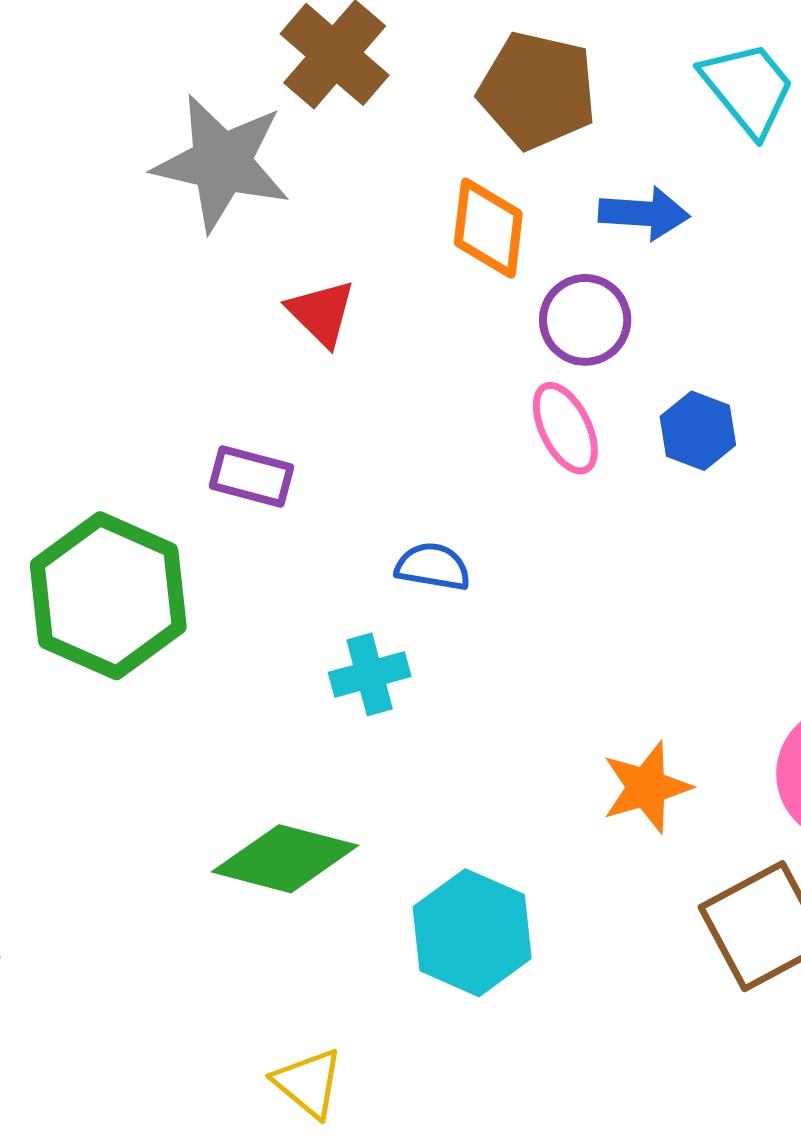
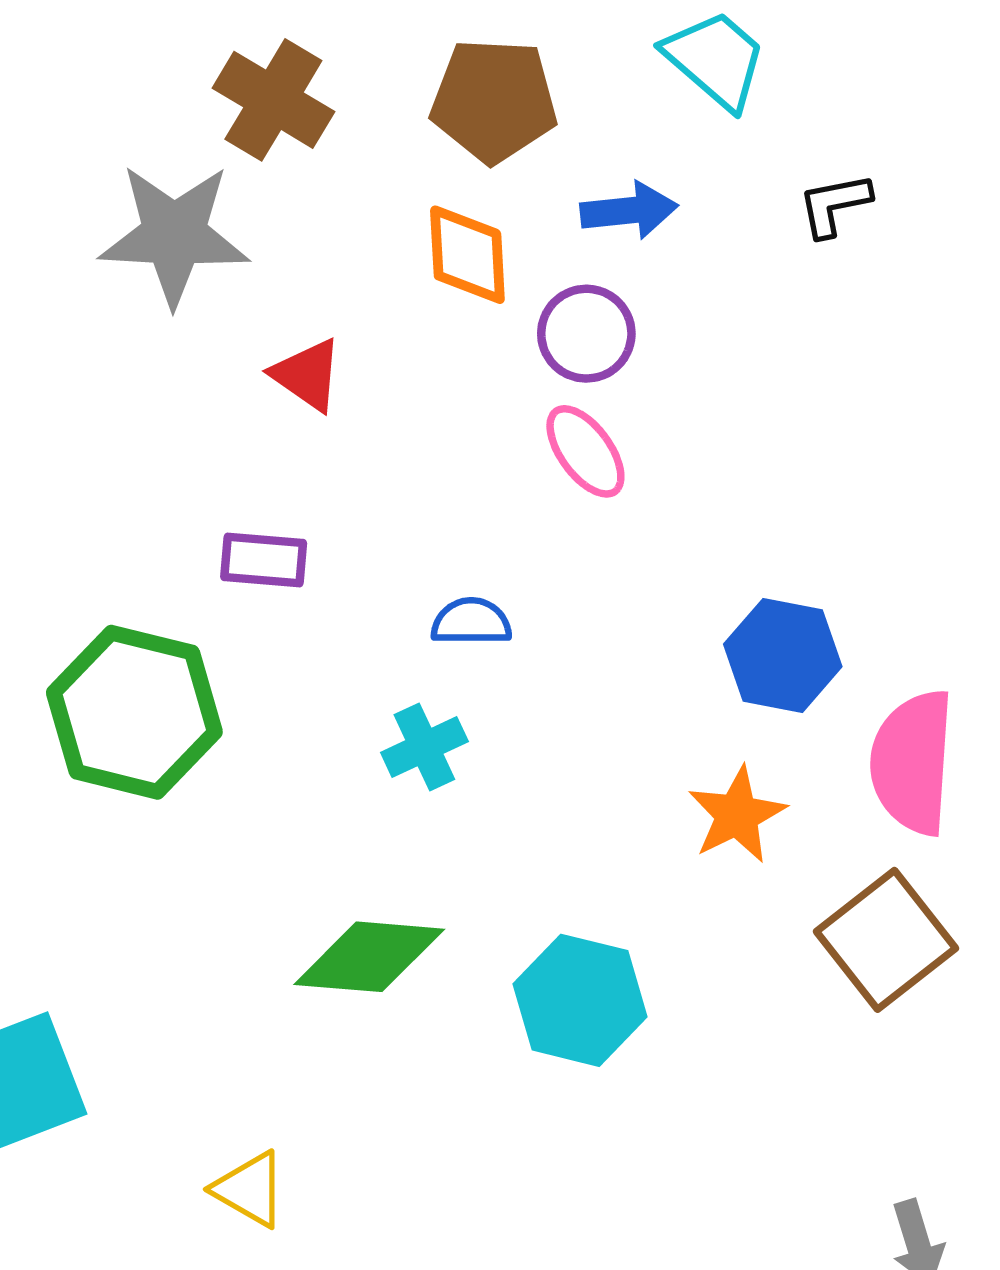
blue hexagon: (698, 431) -> (783, 655), moved, size x1.4
yellow triangle: (308, 1083) -> (250, 1189), moved

